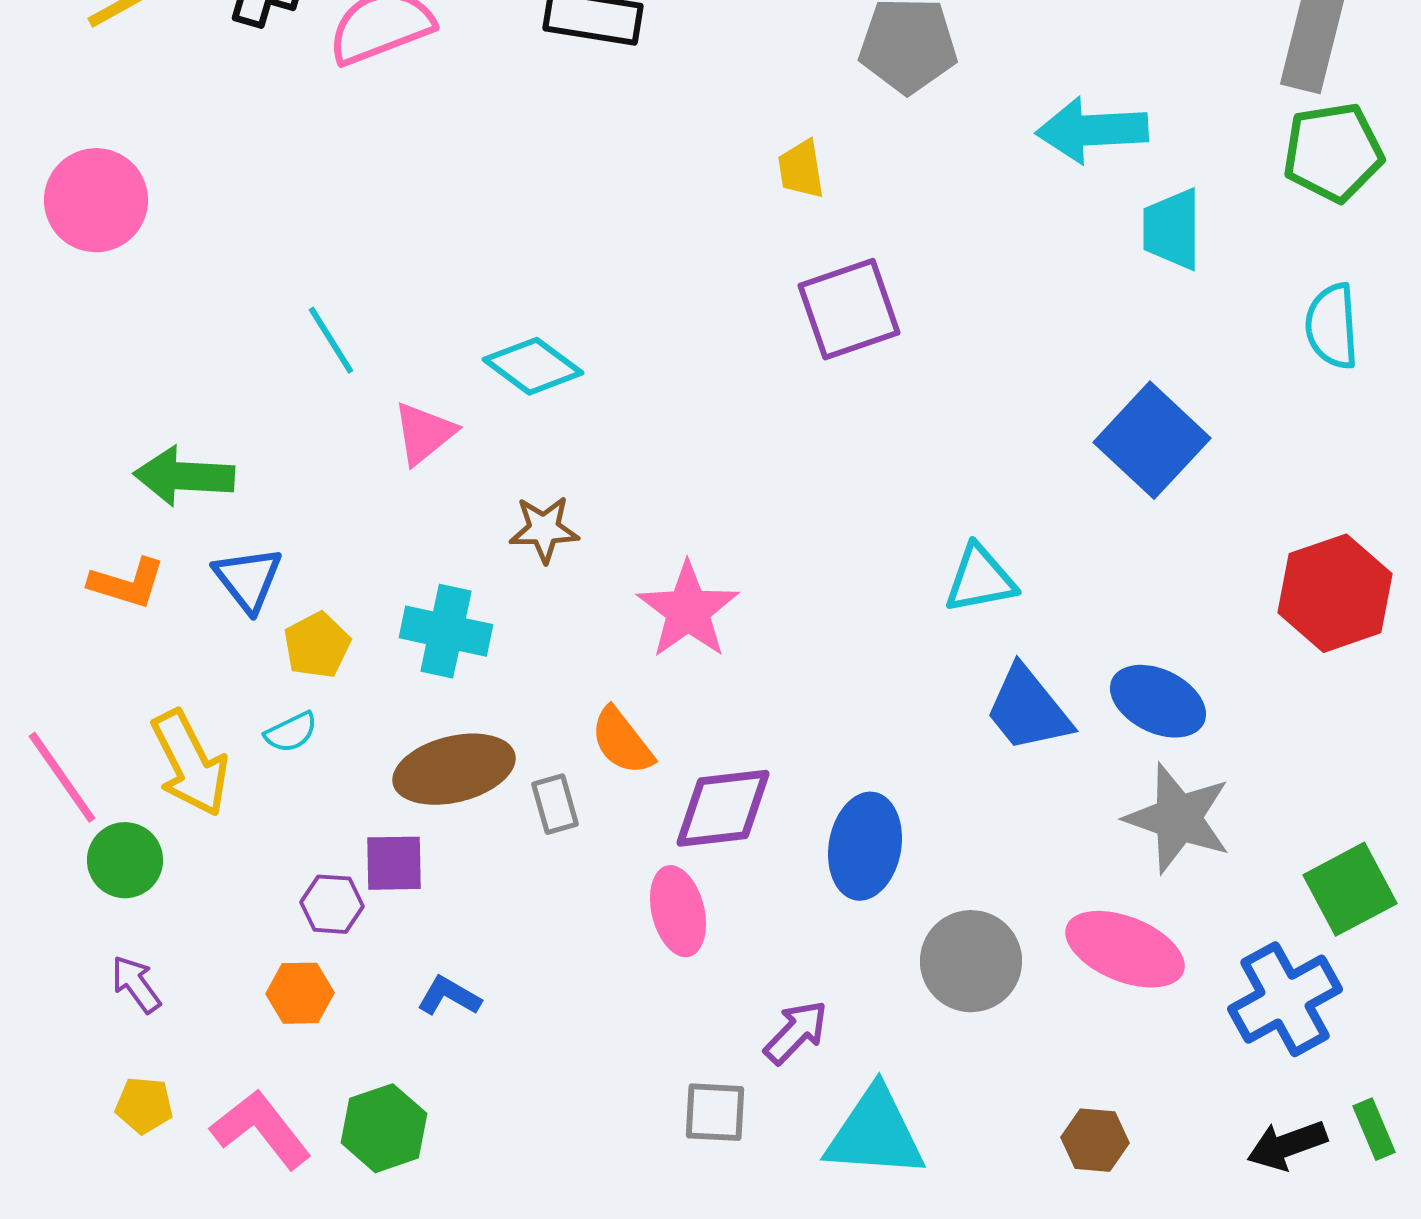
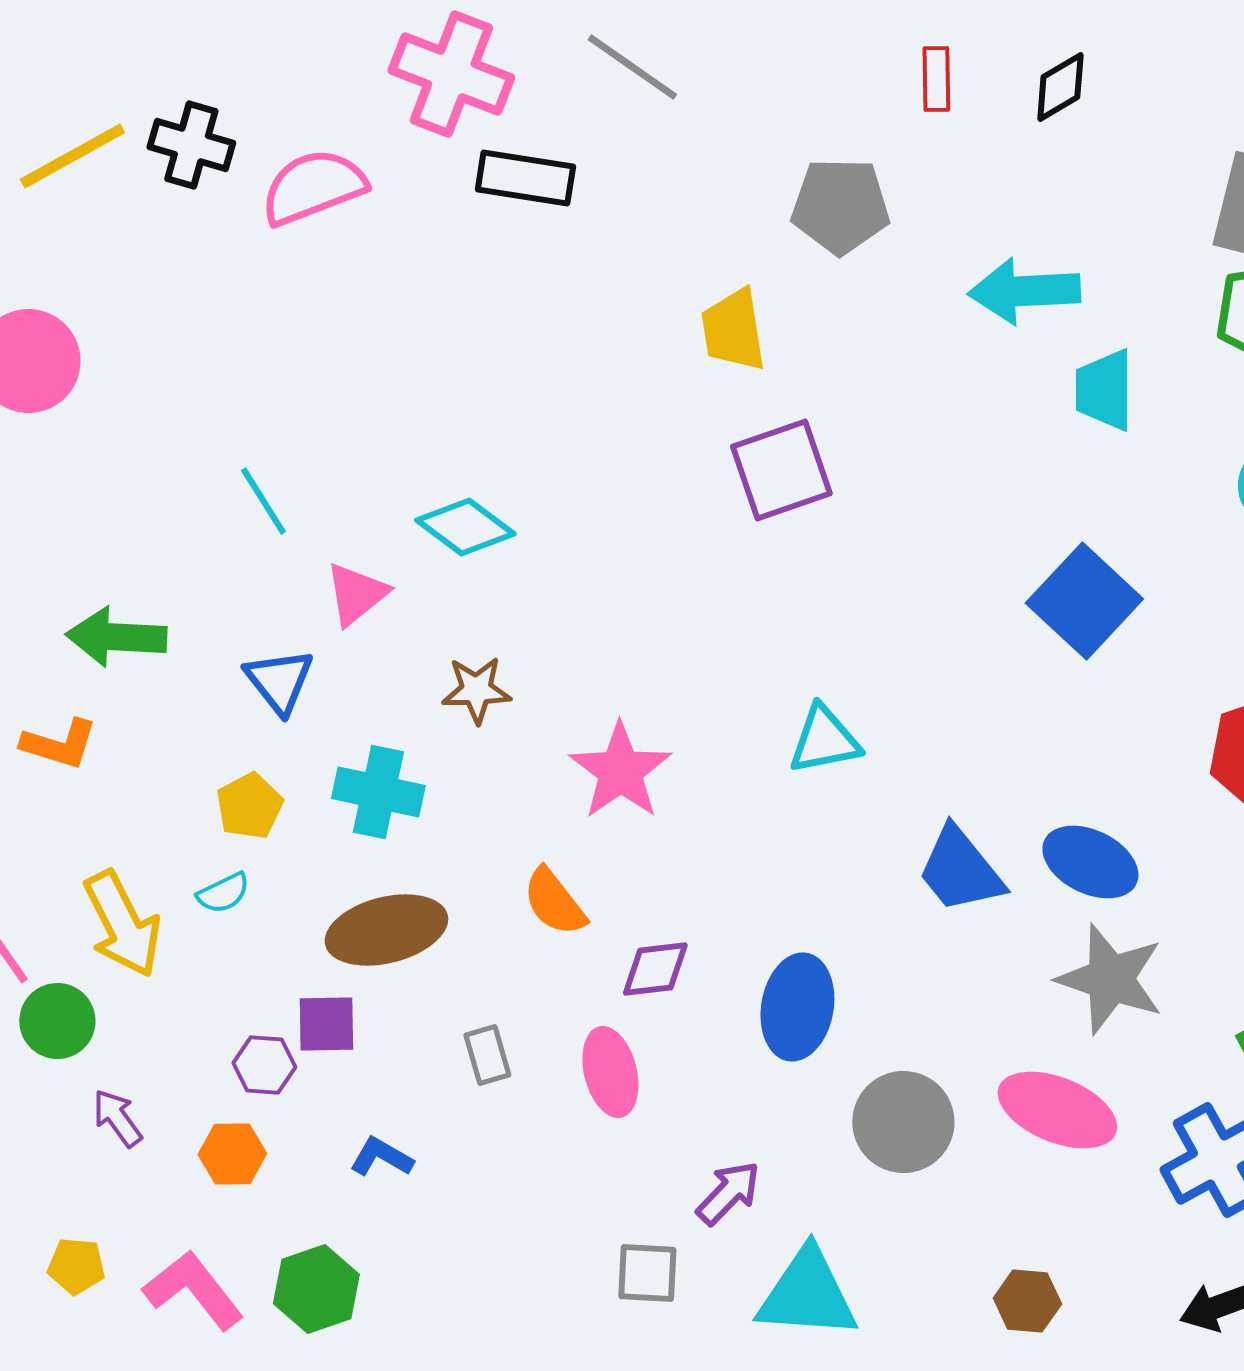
yellow trapezoid: (801, 169) -> (733, 330), size x1.4
blue triangle: (248, 579) -> (279, 681), moved
cyan triangle: (980, 579) -> (824, 740), moved
gray rectangle: (555, 804) -> (487, 1055), moved
purple diamond: (723, 808) -> (655, 969), size x0.7
purple arrow: (136, 984) -> (117, 1118), moved

